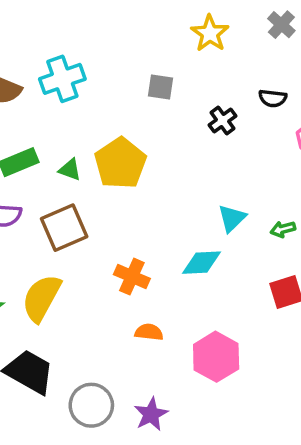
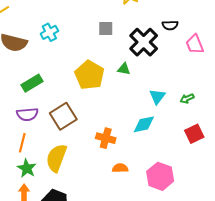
cyan cross: (62, 79) -> (49, 32), size x0.7
black cross: (223, 120) -> (144, 42), size x1.8
green triangle: (70, 170) -> (124, 69), moved

